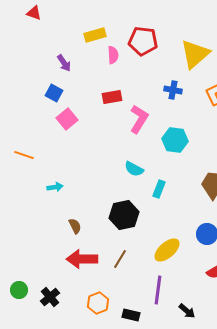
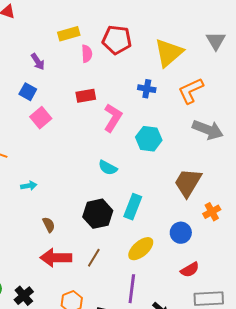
cyan rectangle: (159, 189) -> (133, 207), moved, size x1.4

